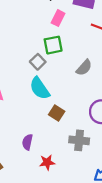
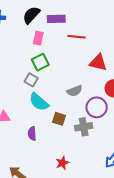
gray semicircle: (84, 68) -> (75, 91), moved, turned 42
gray cross: (79, 140) -> (84, 127), moved
purple semicircle: (27, 142) -> (32, 134), moved

